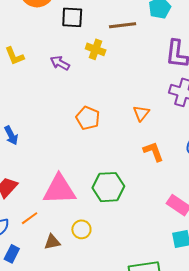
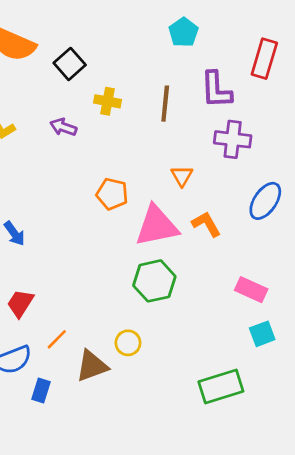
black square: (72, 17) -> (70, 64), turned -35
brown line: (123, 25) -> (165, 104), moved, turned -68
pink triangle: (59, 189) -> (157, 226), moved
brown triangle: (52, 242) -> (92, 366), size x1.5

